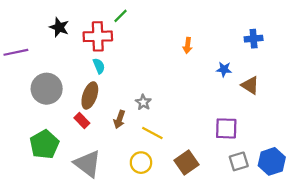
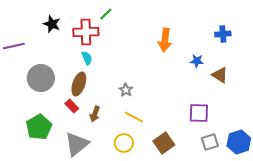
orange arrow: (188, 45) -> (165, 40), size x1.6
brown arrow: (119, 119) -> (95, 114), moved
gray triangle: (88, 164) -> (77, 144), turned 44

